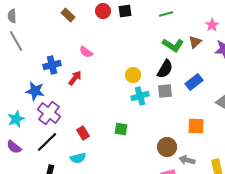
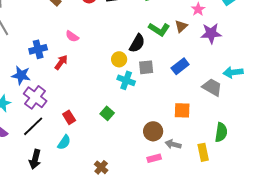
black semicircle: (165, 69) -> (137, 43), moved
gray square: (165, 91) -> (146, 67), moved
cyan cross: (140, 96) -> (126, 80), turned 36
green square: (121, 129) -> (107, 113), turned 32
cyan semicircle: (78, 158) -> (64, 142), turned -42

